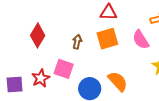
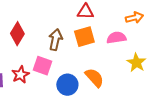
pink semicircle: (141, 40) -> (116, 38), turned 114
brown arrow: (77, 42) -> (55, 40), size x1.5

